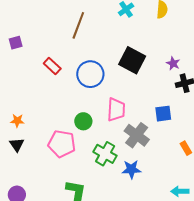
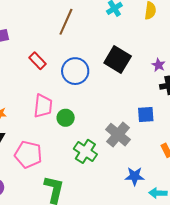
pink trapezoid: (116, 110) -> (43, 106), moved
pink pentagon: (62, 144) -> (28, 154), moved
blue star: (131, 169) -> (135, 176), moved

